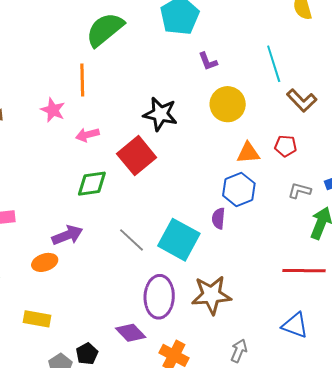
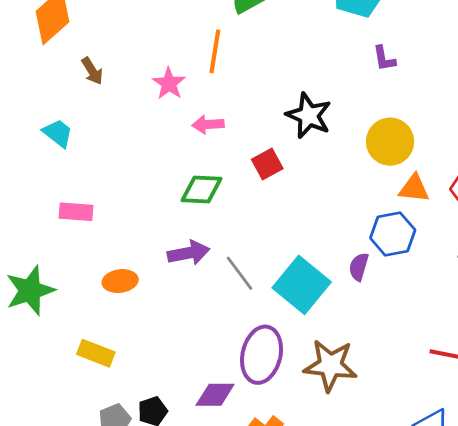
yellow circle: (228, 104) -> (390, 142), moved
red square: (137, 156) -> (267, 164), size x0.6
purple arrow: (67, 235) -> (189, 253), moved
purple diamond: (131, 333) -> (215, 395), turned -56

